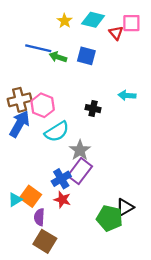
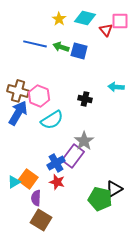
green arrow: (58, 57) -> (61, 47), moved
brown cross: (20, 100) -> (18, 91), turned 30
gray star: (80, 150) -> (84, 141), moved

